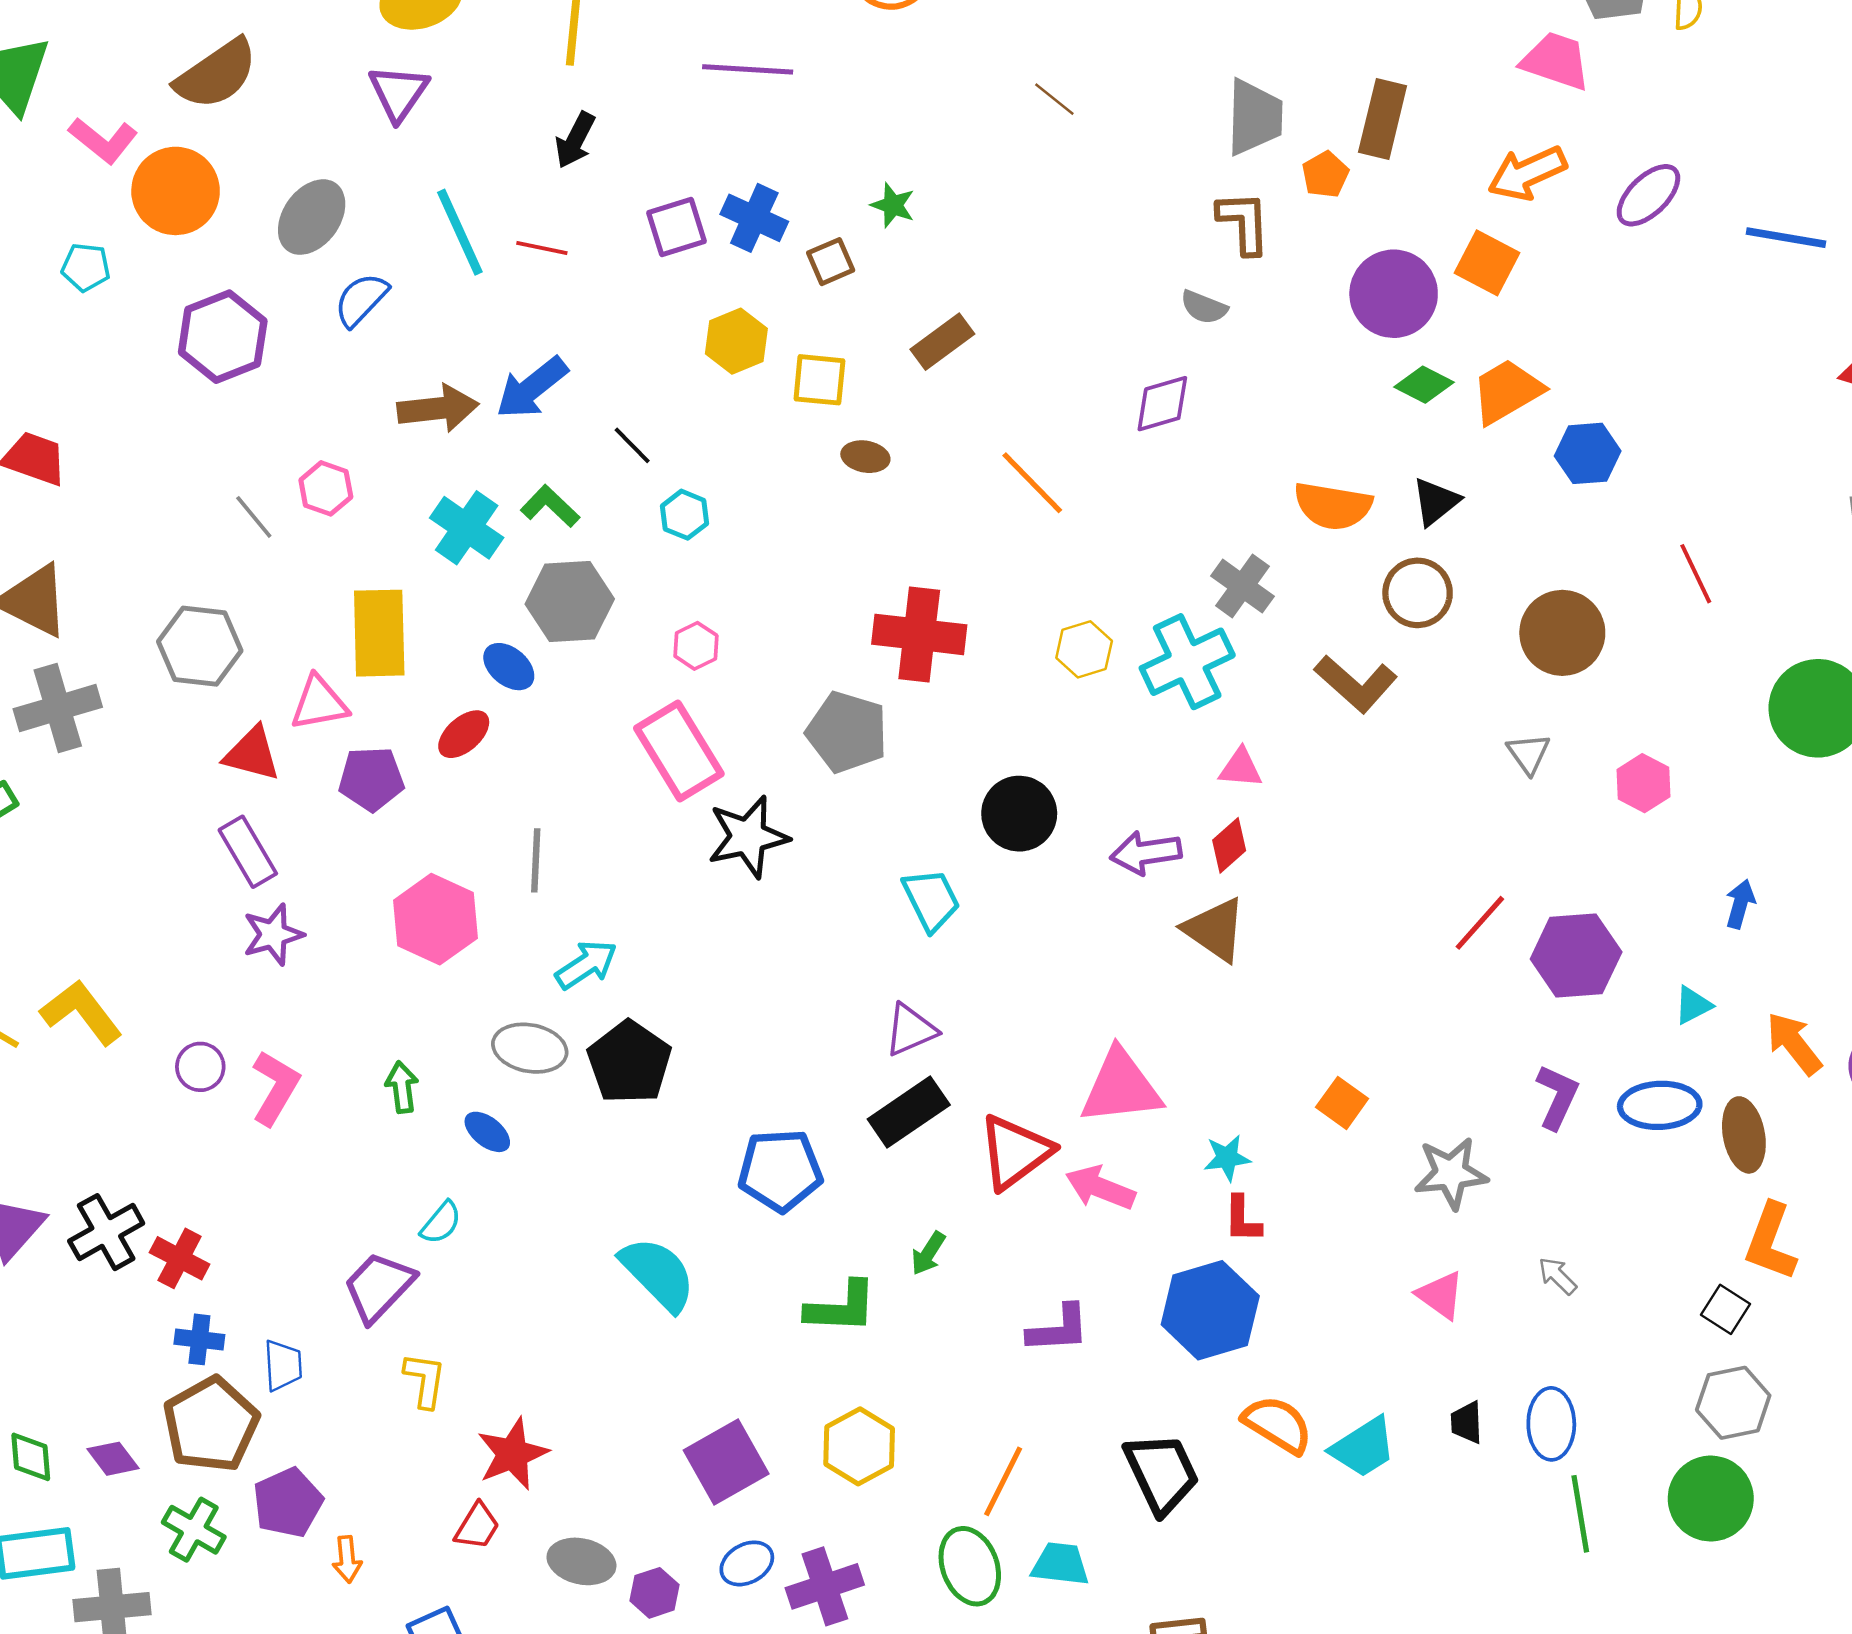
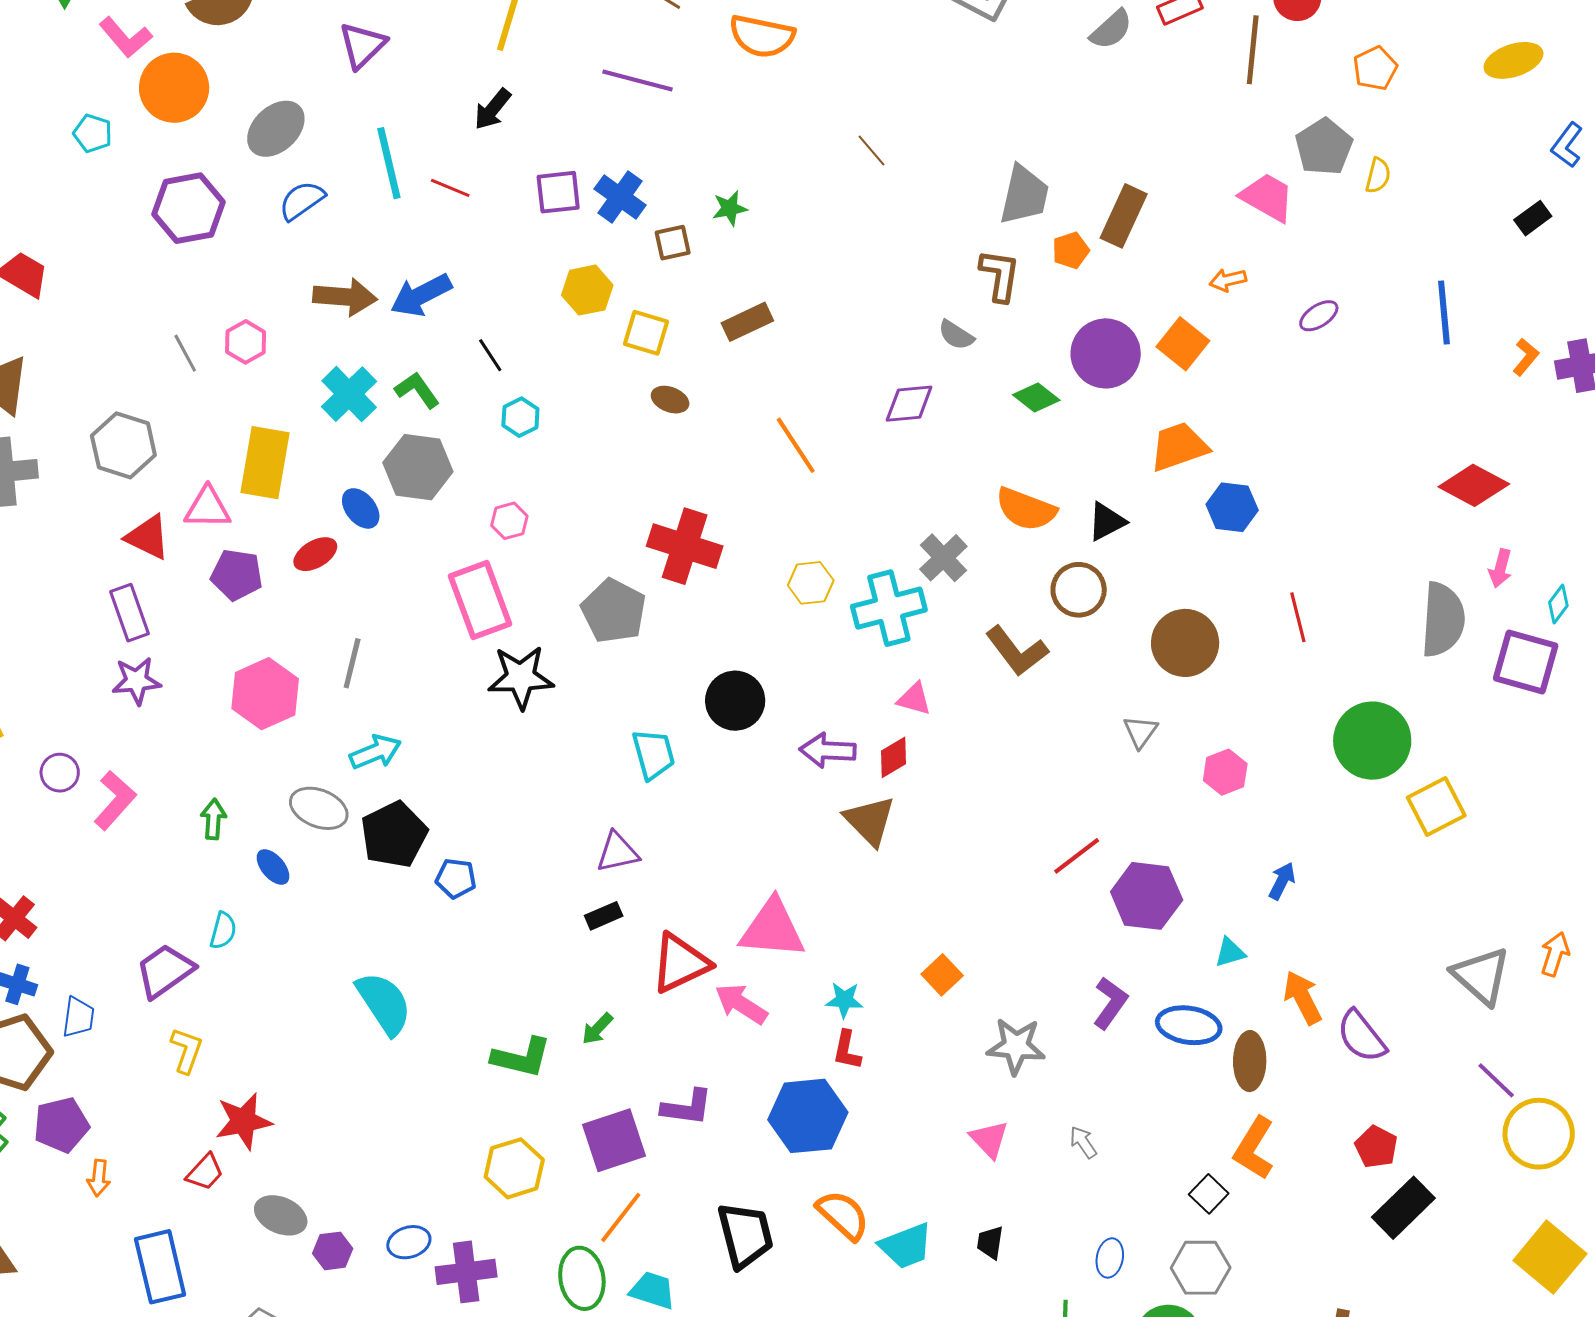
orange arrow: (1527, 173) -> (1228, 280), size x0.6
purple ellipse: (1648, 195) -> (1319, 316), size x0.7
green star: (893, 205) -> (730, 208), turned 30
blue line: (1786, 238) -> (1444, 312), moved, turned 64
green diamond: (1424, 385) -> (1036, 397), moved
black rectangle: (909, 1112) -> (604, 916), size x0.6
blue pentagon: (780, 1170) -> (456, 878), moved, size x0.6
cyan semicircle: (441, 1223) -> (223, 931), turned -36
blue ellipse: (1551, 1424) -> (1110, 1258), moved, size x0.7
purple square: (726, 1462) -> (614, 1140), moved

